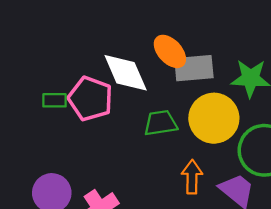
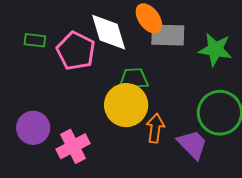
green rectangle: (55, 100) -> (35, 40), moved
yellow circle: (214, 118) -> (126, 105), moved

